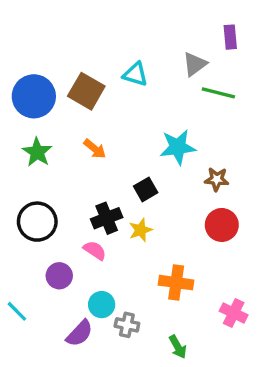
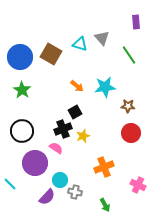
gray triangle: (195, 64) -> (102, 38), moved, turned -35
green line: (218, 93) -> (129, 55), turned 42
orange arrow: (95, 149) -> (77, 86), moved
black square: (146, 189) -> (75, 112), moved
purple circle: (59, 276) -> (35, 163), size x1.6
orange cross: (176, 283) -> (104, 167), turned -30

